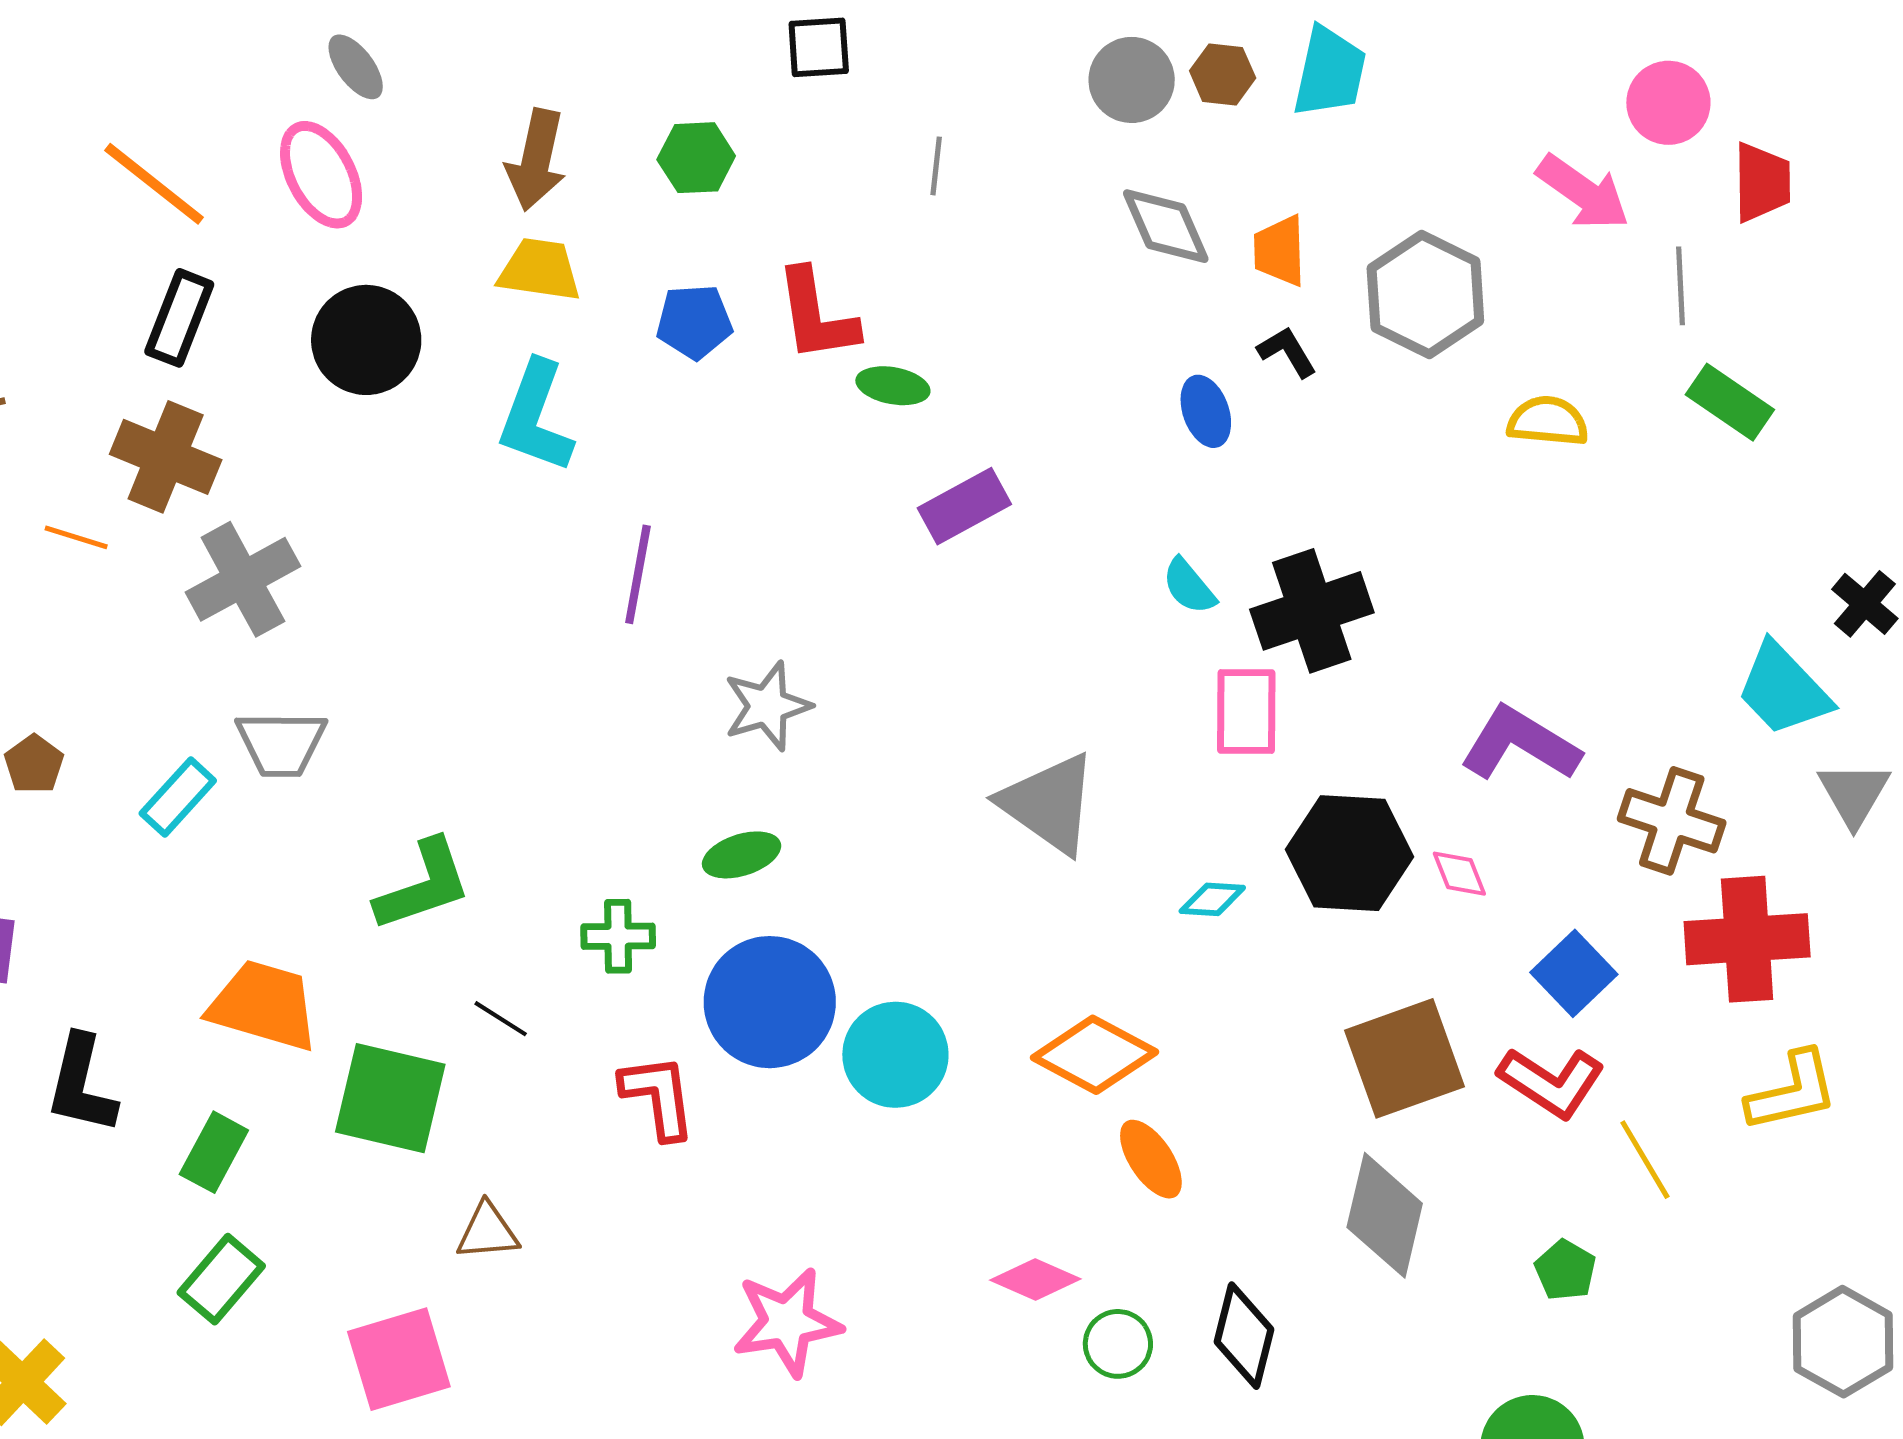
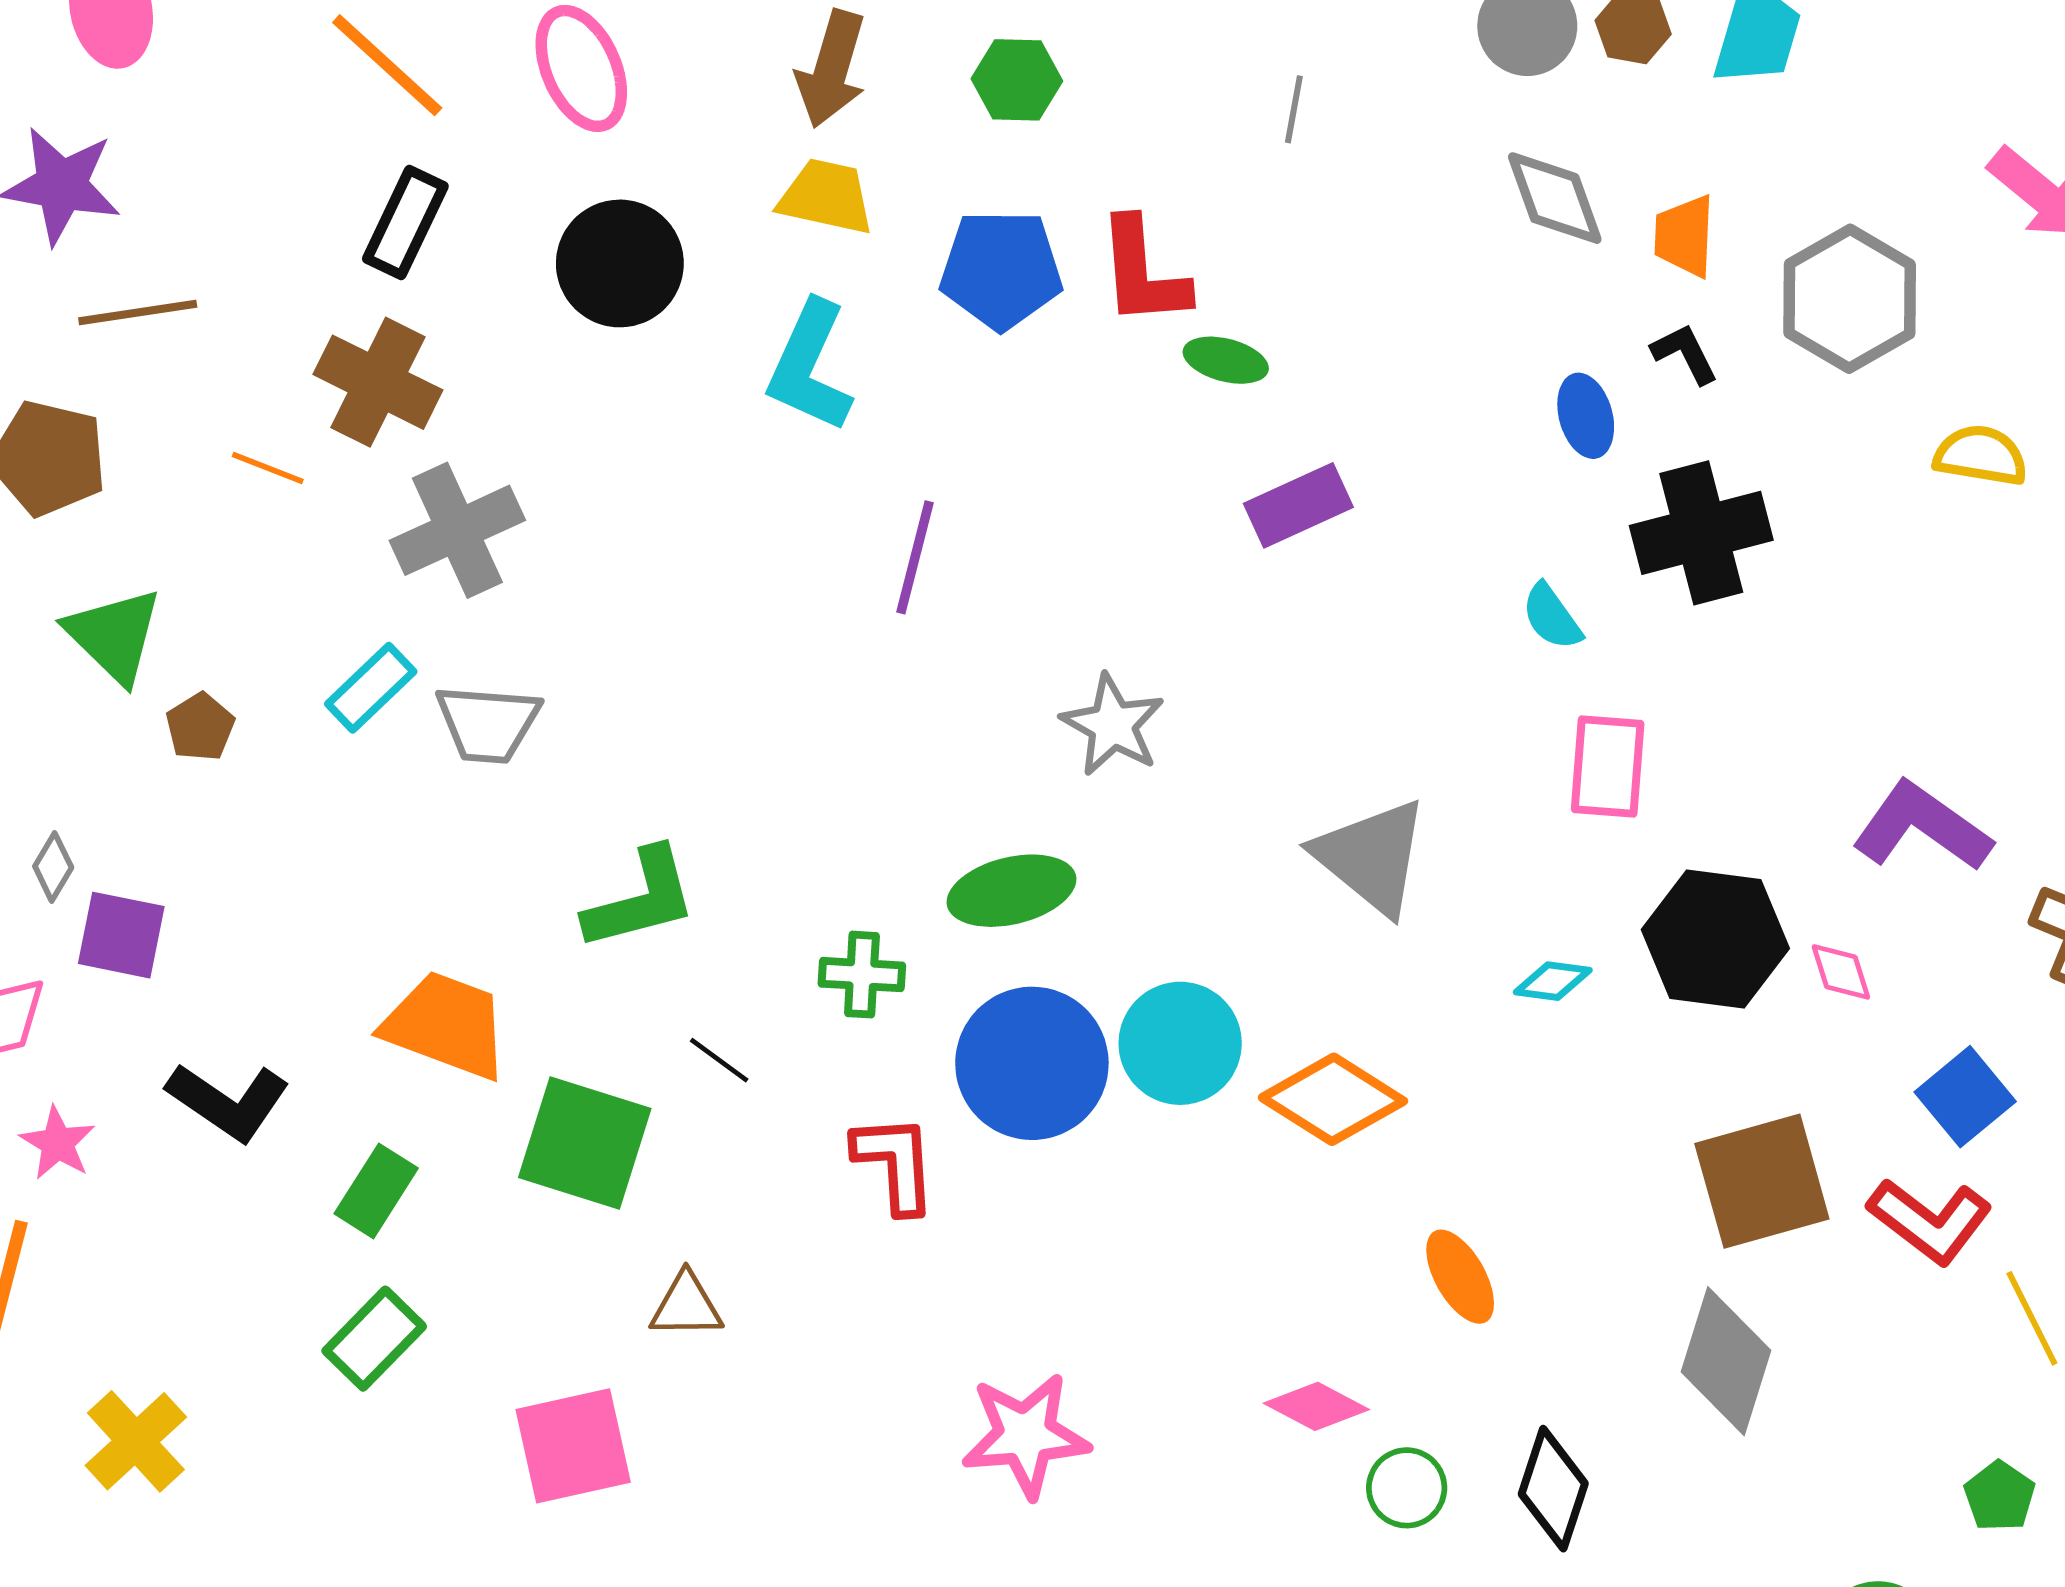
blue pentagon: (694, 322) -> (1001, 270), size x1.4
black cross: (1312, 611) -> (1701, 533), moved
gray star: (767, 706) -> (1113, 725), moved, turned -30
cyan rectangle: (178, 797) -> (371, 688), moved
green ellipse: (742, 855) -> (1012, 891), size x1.4
cyan circle: (895, 1055) -> (1180, 1043), moved
orange diamond: (1094, 1055) -> (1333, 1099), moved
black L-shape: (81, 1084) -> (228, 1102), turned -73
green pentagon: (1565, 1270) -> (2000, 1496), moved

